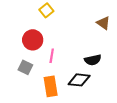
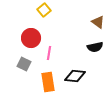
black semicircle: (93, 60) -> (95, 47), moved

